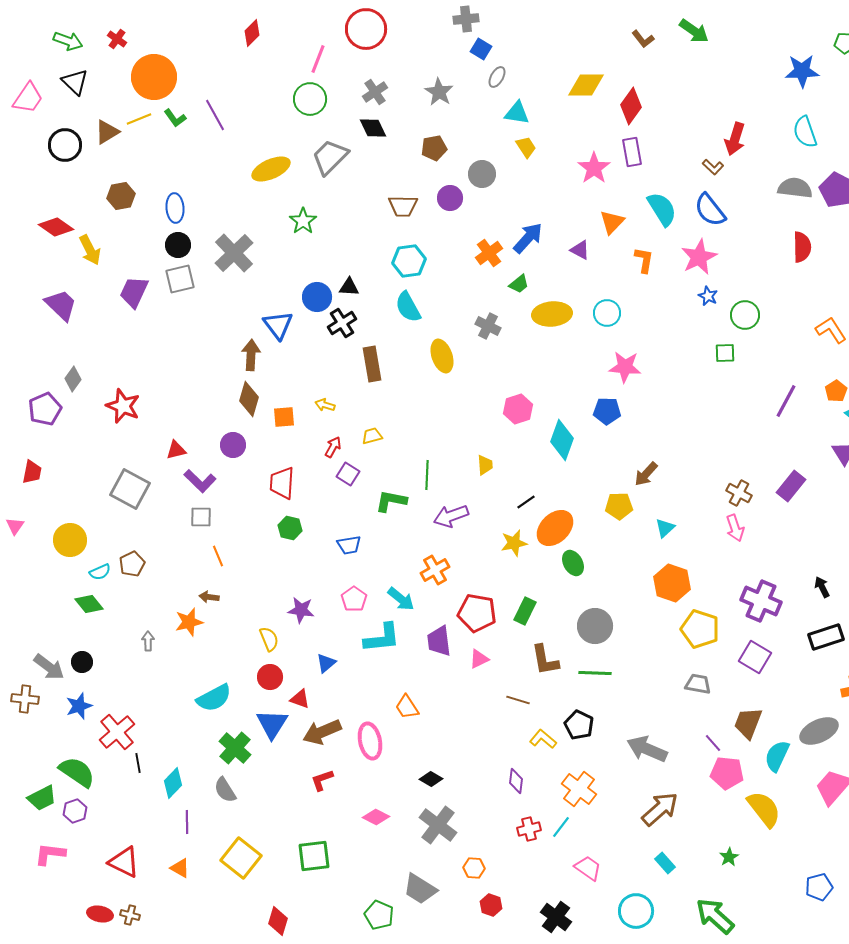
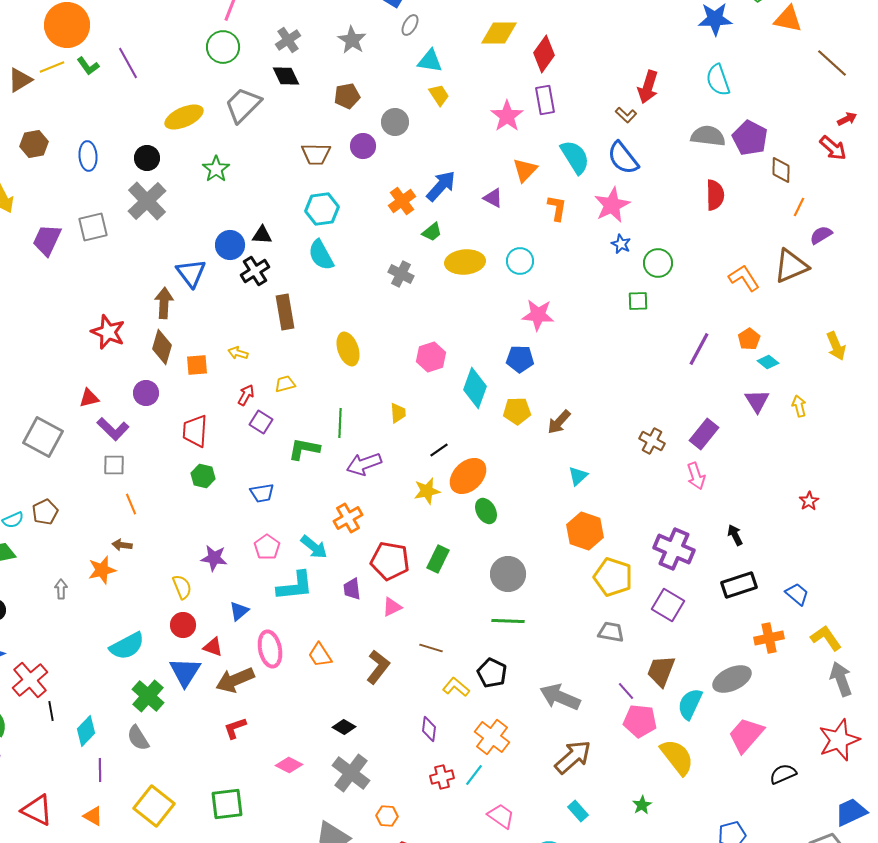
black circle: (178, 245) -> (147, 158), moved
yellow ellipse: (442, 356) -> (348, 349), moved
red star: (123, 406) -> (108, 332), moved
yellow pentagon: (619, 506) -> (517, 411), moved
pink arrow: (735, 528) -> (696, 476), moved
purple trapezoid: (439, 641) -> (352, 589), size x0.7
brown L-shape: (545, 660) -> (378, 667), moved, turned -132
pink ellipse: (370, 741) -> (270, 649), moved

